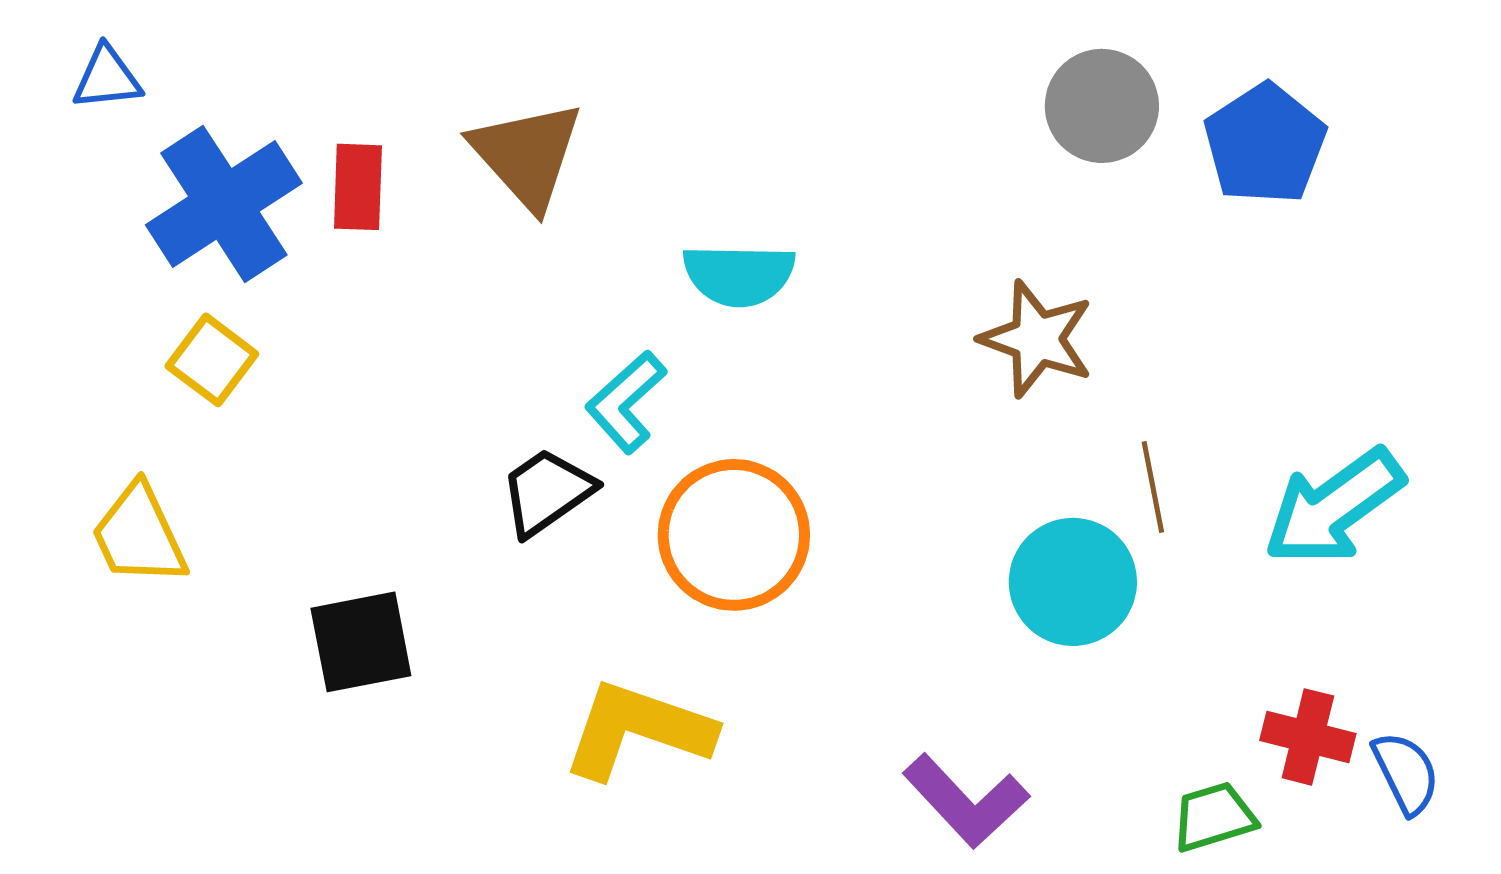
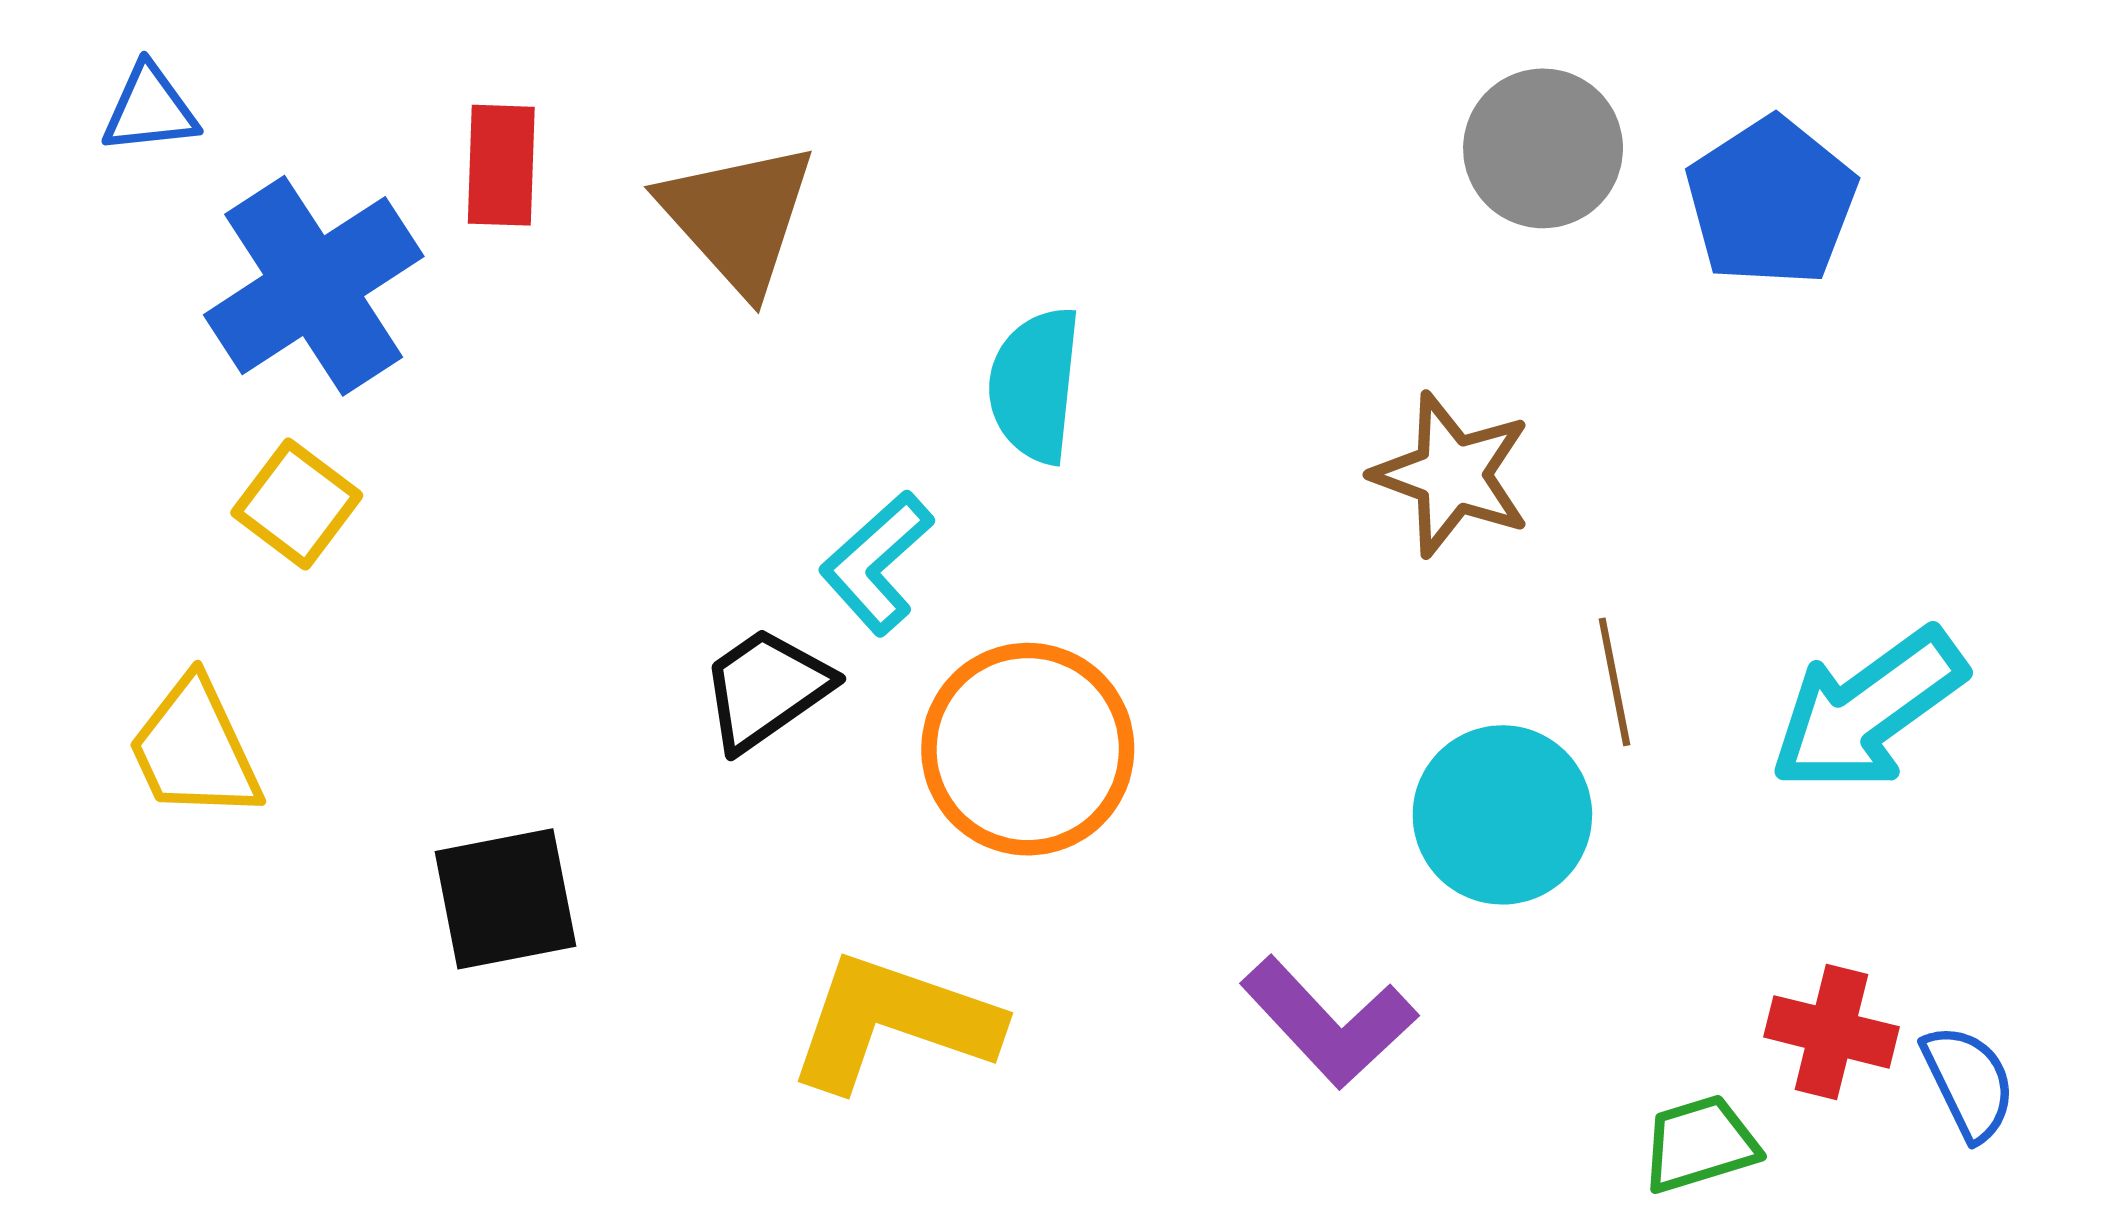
red rectangle: (358, 187) -> (501, 165), moved
cyan semicircle: (739, 275) -> (1035, 385), turned 95
purple L-shape: (966, 801) -> (1329, 1022), moved

